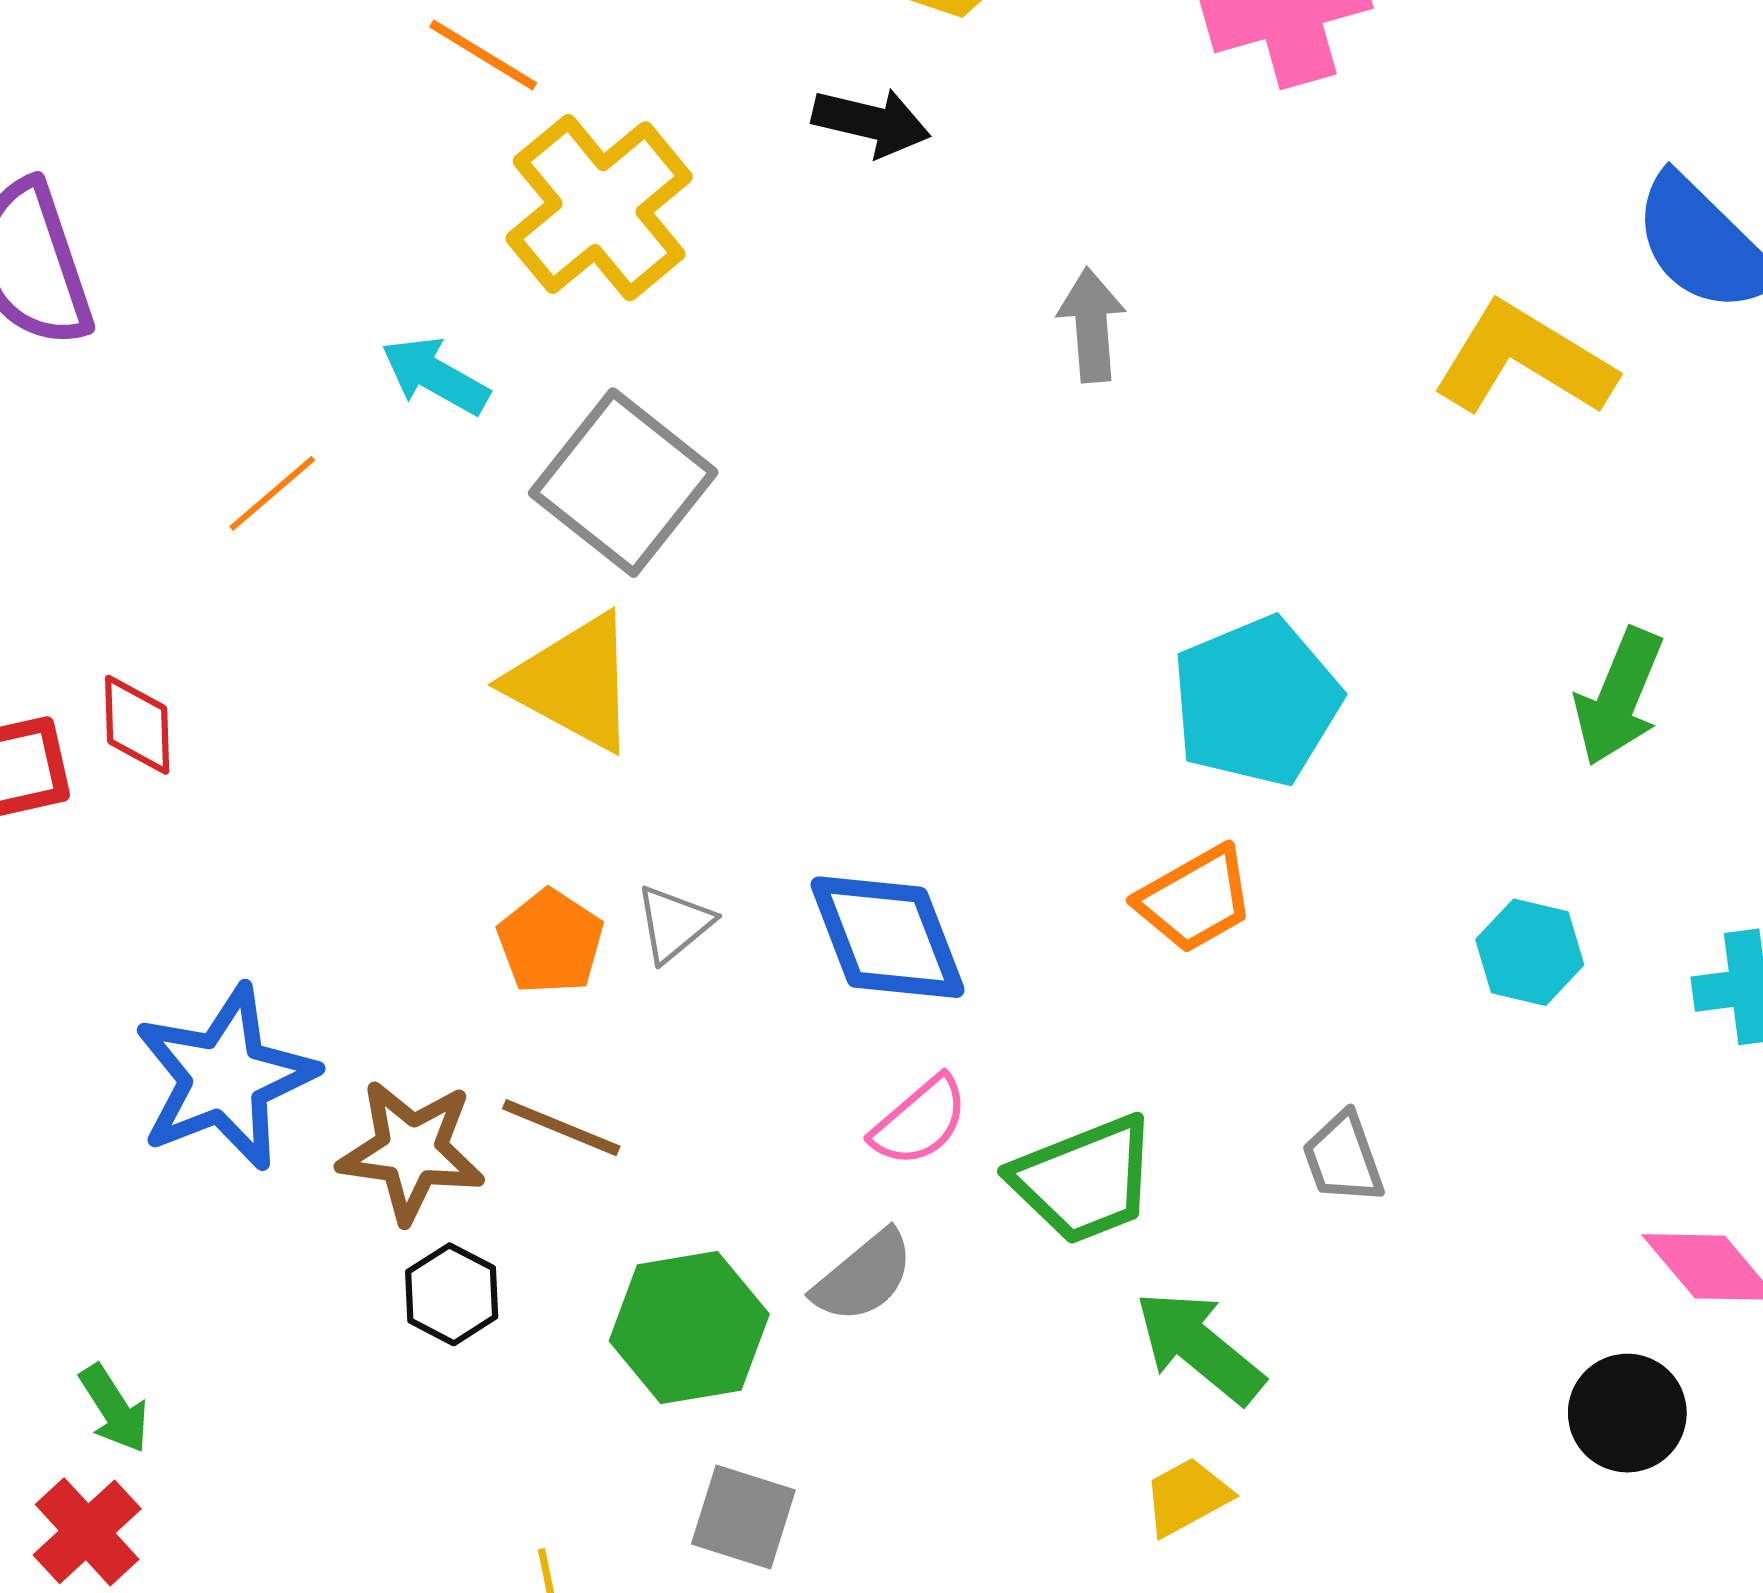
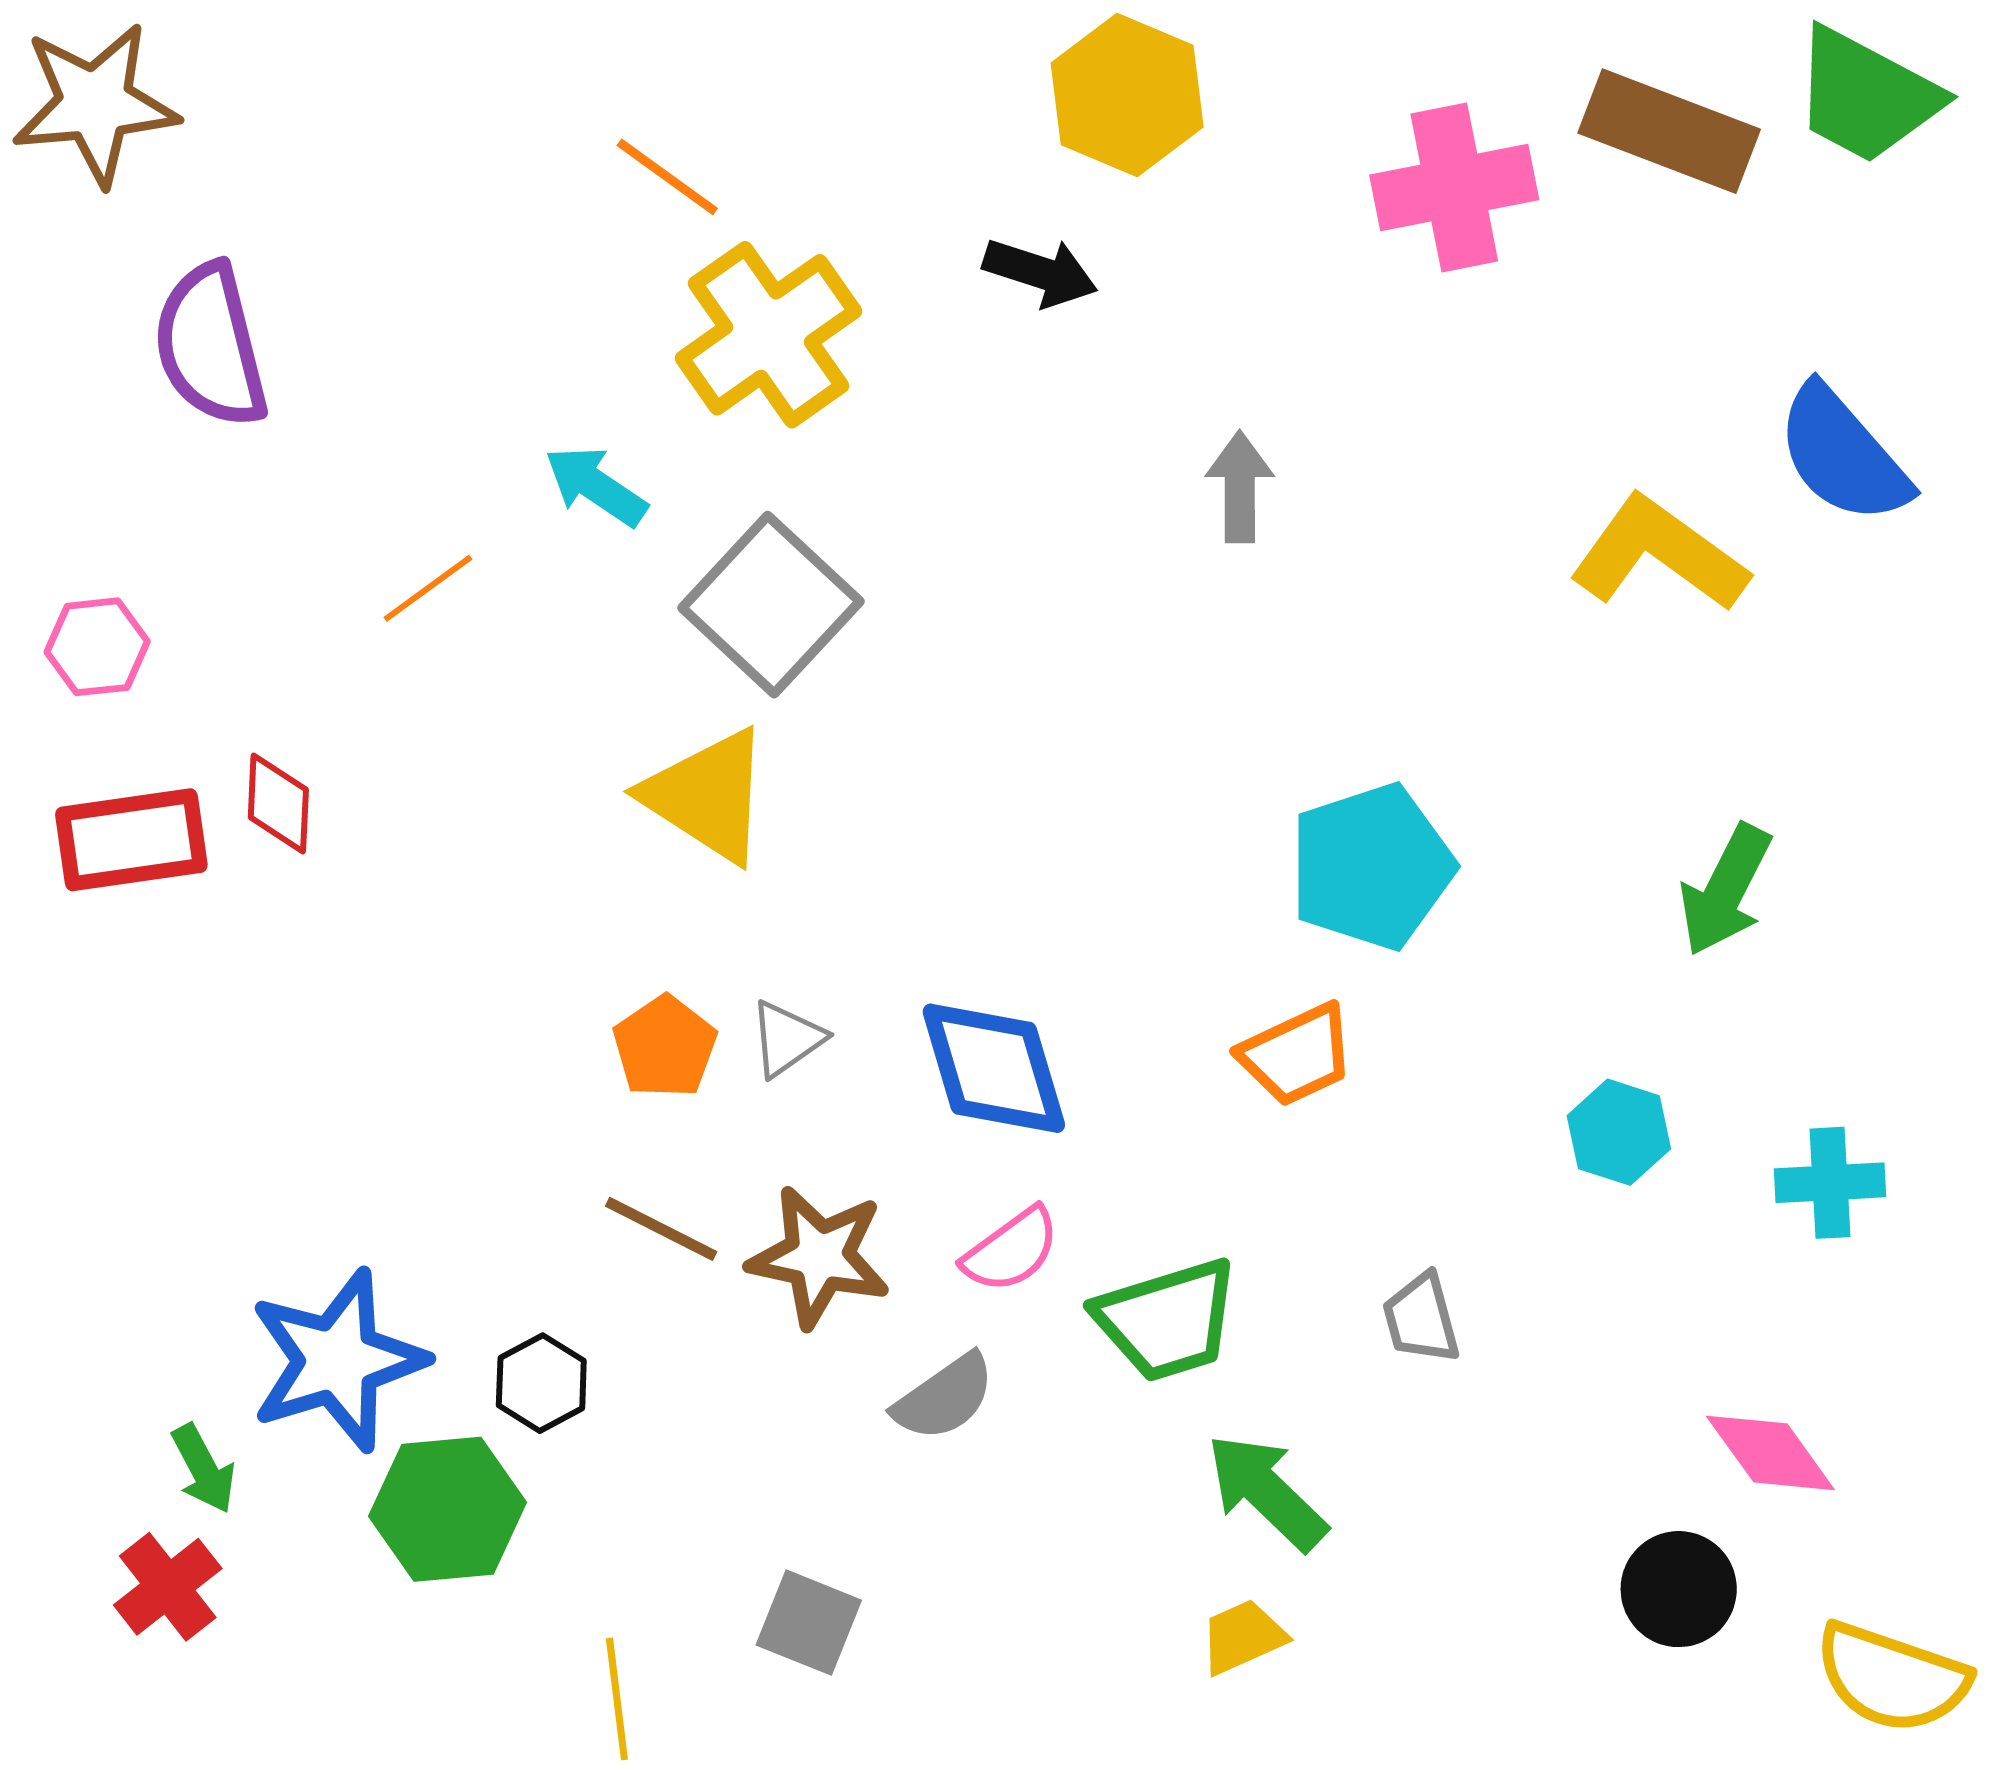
blue star: (225, 1078) -> (337, 1360), moved
brown star: (411, 1151) -> (819, 1257), moved
green hexagon: (689, 1328) -> (448, 1509), moved

